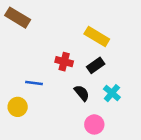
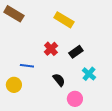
yellow rectangle: (97, 36) -> (64, 20), moved
red cross: (64, 62) -> (51, 49), turned 32
black semicircle: (82, 93) -> (59, 80), moved

